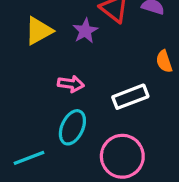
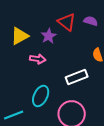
pink arrow: (71, 84) -> (38, 59), moved

